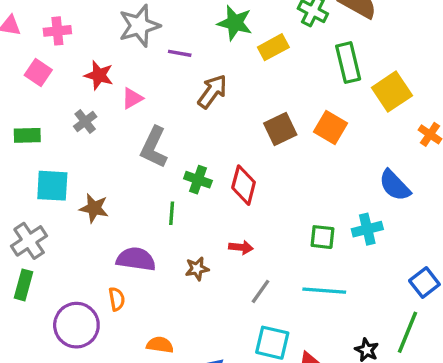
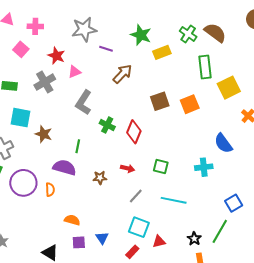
gray cross: (85, 121) -> (45, 82), size x1.5
orange square: (331, 127) -> (190, 104), turned 30
green line: (172, 213) -> (78, 146), moved
green square: (322, 237) -> (161, 166), moved
purple circle: (76, 325) -> (23, 183), moved

